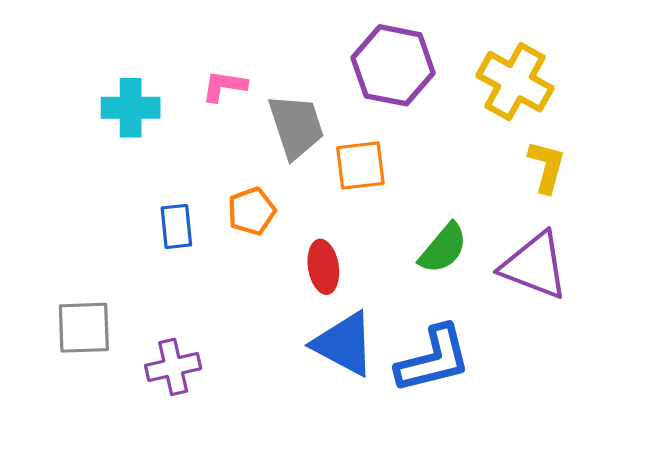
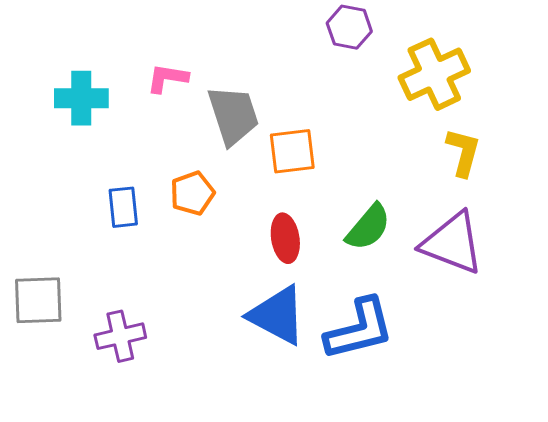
purple hexagon: (393, 65) -> (349, 27), moved, size x0.6
yellow cross: (515, 82) -> (434, 74), turned 36
red ellipse: (323, 267) -> (285, 238), moved

